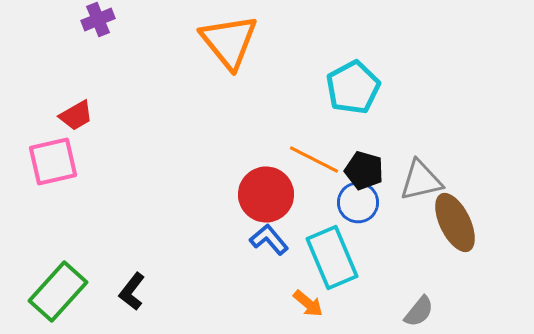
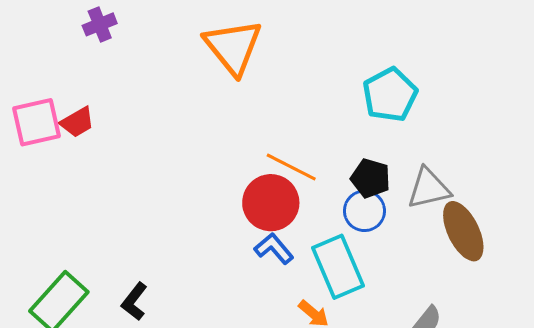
cyan pentagon: (353, 87) -> (390, 95), moved
orange line: (314, 159) -> (291, 167), moved
pink square: (53, 161) -> (37, 122), moved

